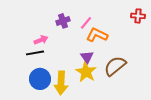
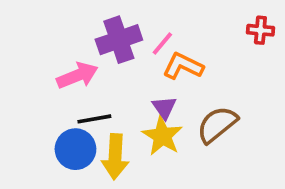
purple cross: (63, 21) -> (119, 40), size x1.6
pink arrow: (41, 40) -> (77, 76), size x1.5
black line: (35, 53) -> (94, 119), moved

